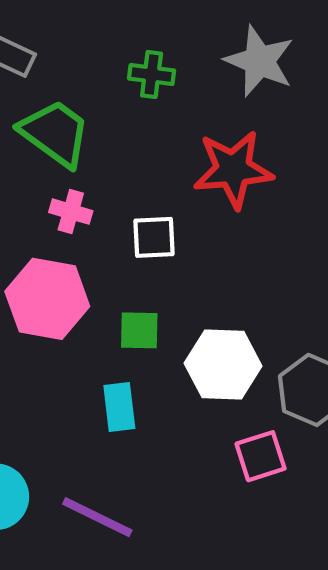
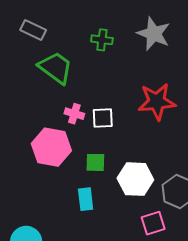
red star: (233, 169) -> (157, 102), moved
pink cross: (71, 212) -> (74, 114), moved

